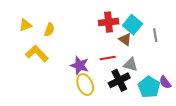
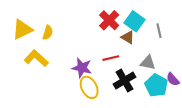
red cross: (109, 22) -> (109, 20), turned -36
yellow triangle: (25, 25) -> (22, 29), size x1.5
gray triangle: (131, 65) -> (148, 63), moved

